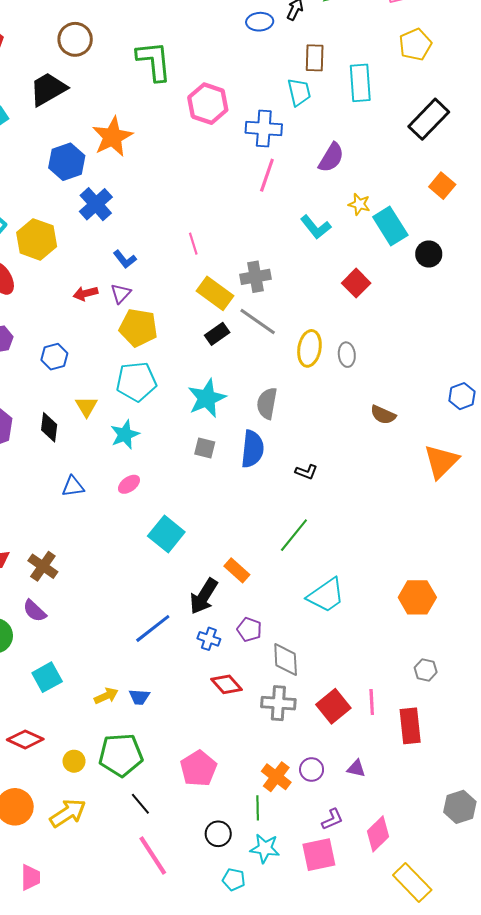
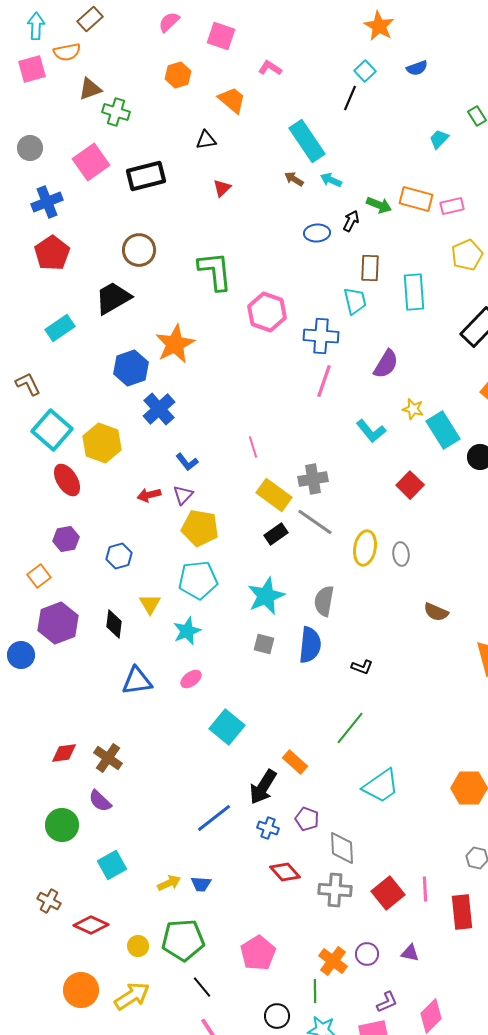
blue triangle: (73, 486) -> (137, 681), size x1.4

